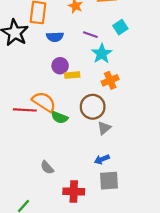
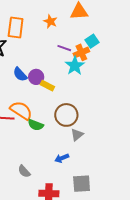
blue semicircle: (55, 37) -> (20, 74), moved, turned 49
yellow rectangle: (72, 75) -> (47, 86), turned 32
orange cross: (110, 80) -> (81, 52), moved
blue arrow: (102, 159) -> (62, 158), moved

